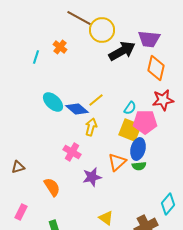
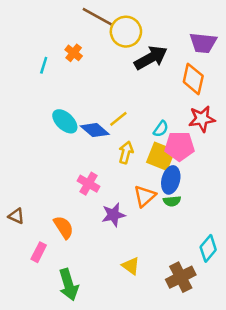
purple trapezoid: (149, 39) -> (203, 43), moved
yellow arrow: (91, 127) -> (126, 152), moved
brown triangle: (18, 167) -> (16, 216), moved, turned 40
pink rectangle: (21, 212) -> (39, 252), moved

